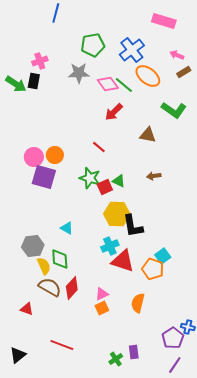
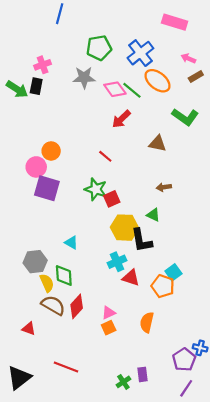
orange circle: (55, 155) -> (51, 151), moved
green triangle: (119, 181) -> (153, 215), moved
red triangle: (123, 261) -> (131, 278), size x0.7
black triangle: (18, 355) -> (19, 378), size x1.4

